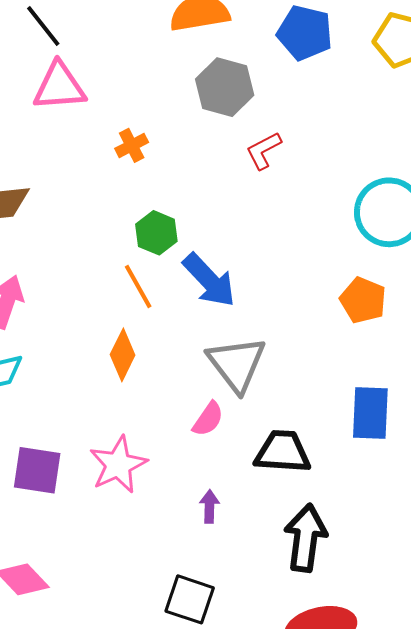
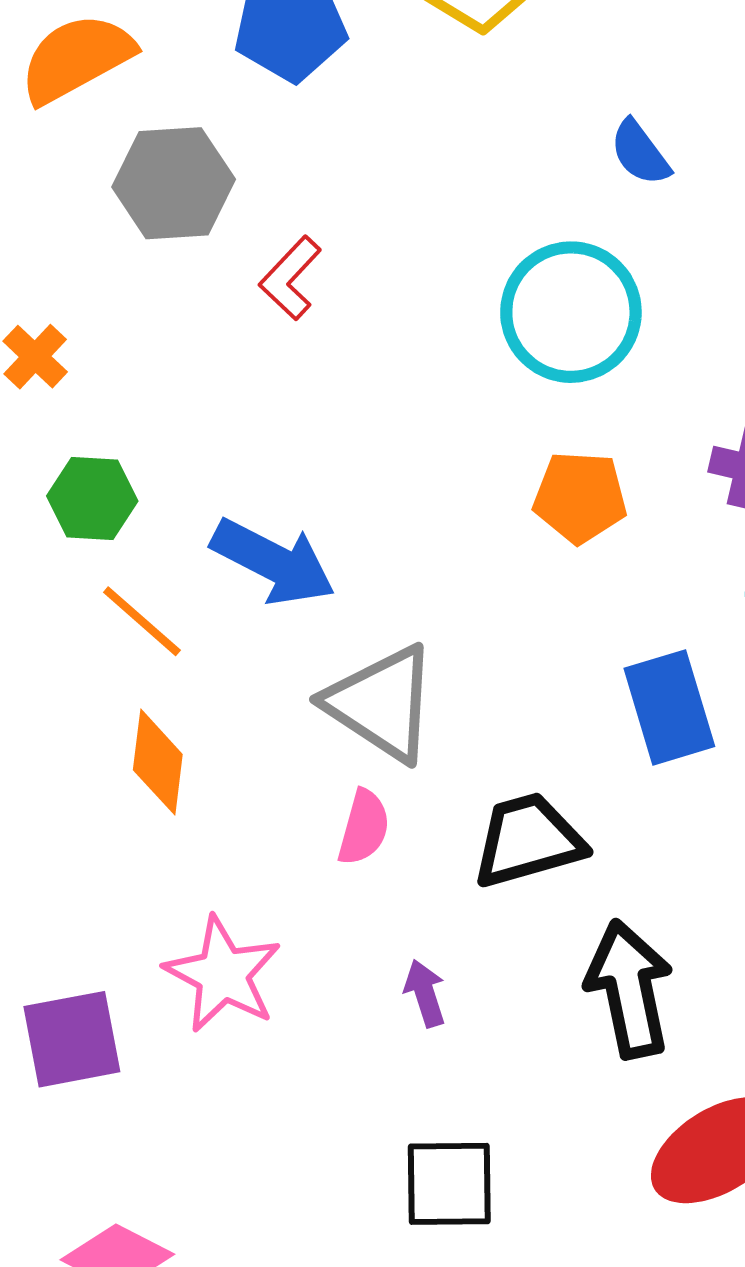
green hexagon: (156, 233) -> (92, 499), moved

